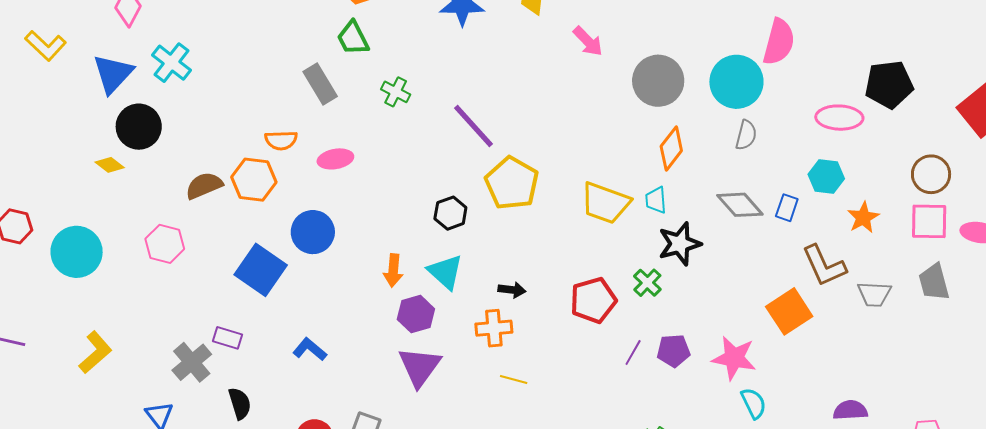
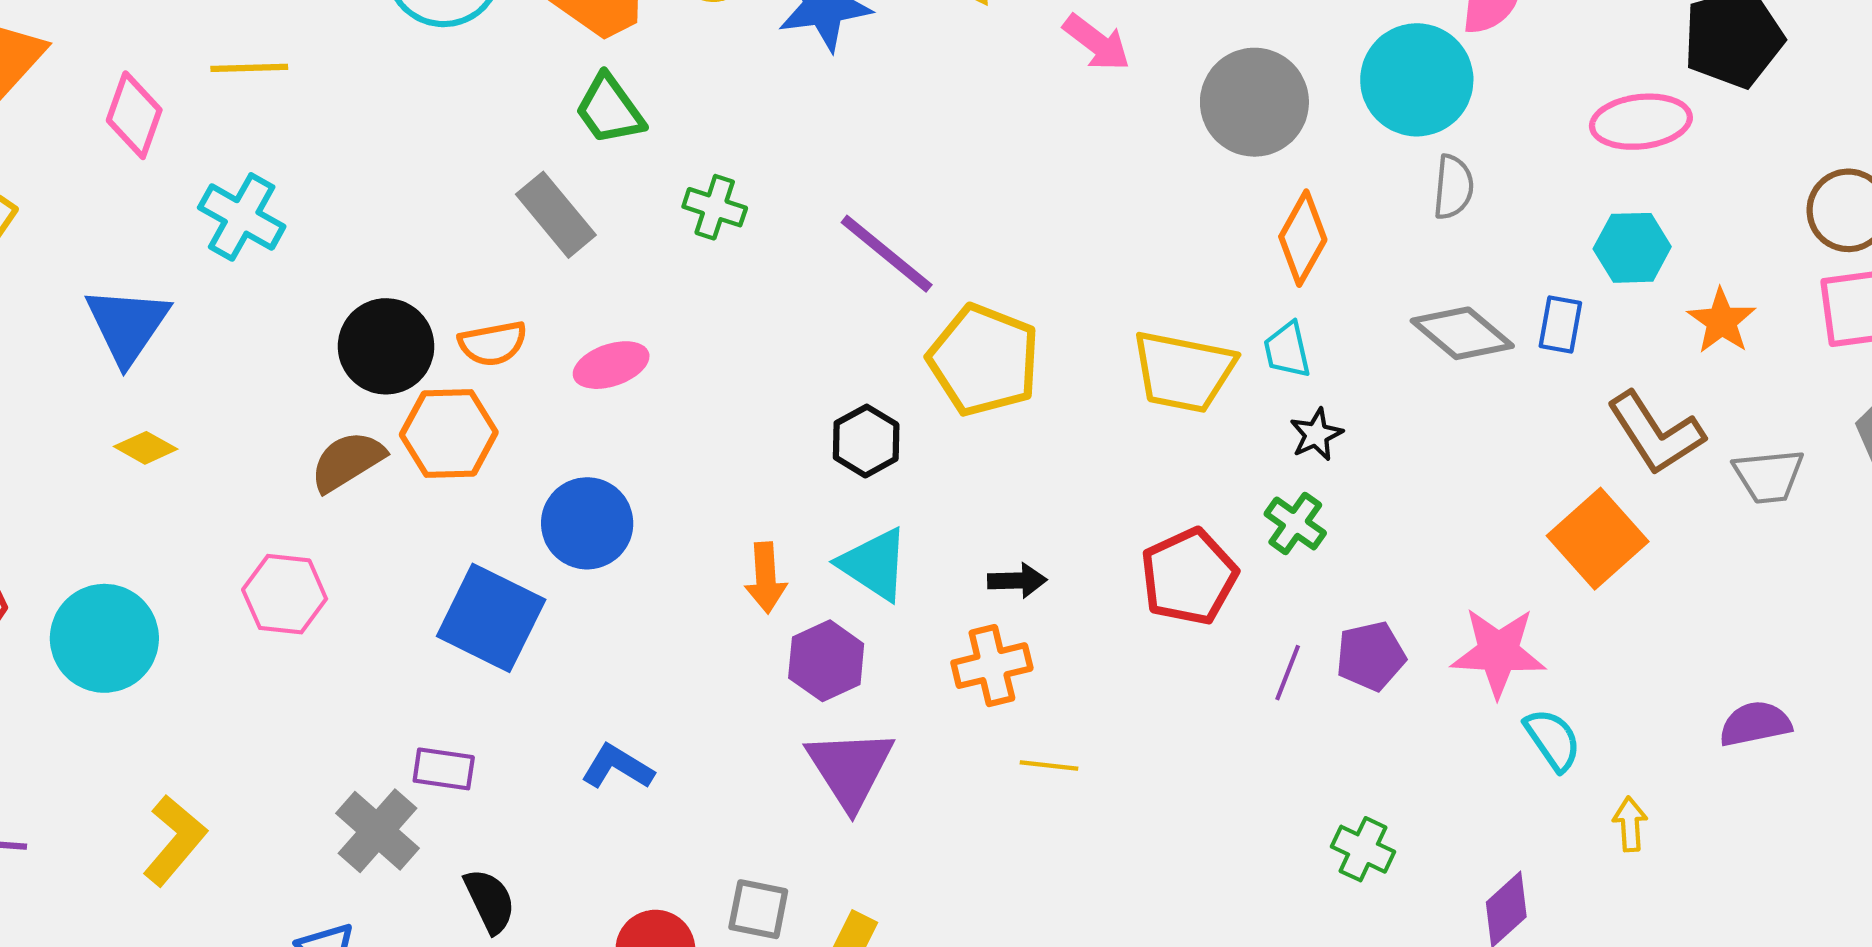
blue triangle: (113, 74) -> (127, 325), moved
black circle: (139, 127) -> (386, 346), moved
black star: (680, 244) -> (1316, 434), moved, size x0.6

